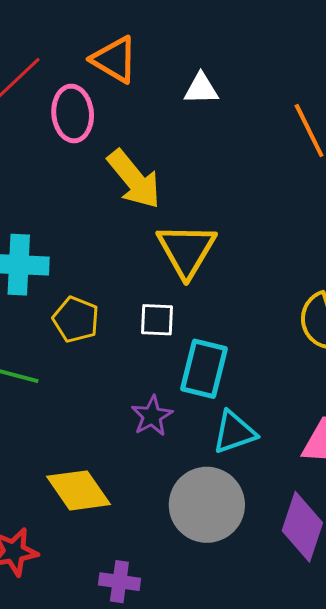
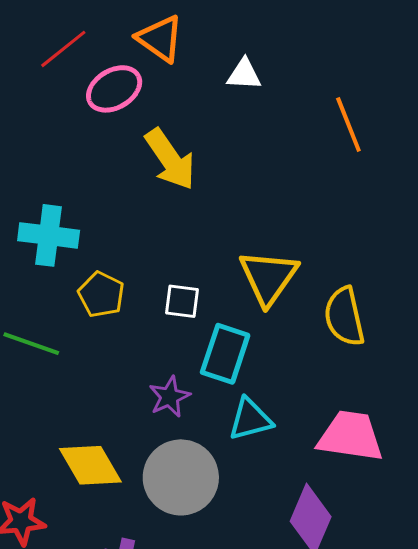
pink ellipse: (73, 114) -> (114, 89), turned 60
yellow triangle: (186, 250) -> (268, 277), moved
gray circle: (207, 505) -> (181, 477), moved

